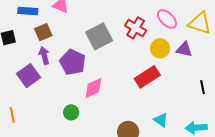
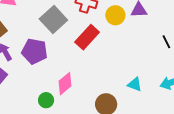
red rectangle: (147, 77) -> (87, 37), moved
pink diamond: (93, 88) -> (65, 84), moved

